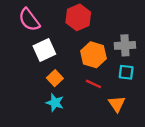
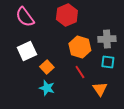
white square: (44, 50) -> (27, 51), moved
red line: (93, 84) -> (80, 72), turned 32

